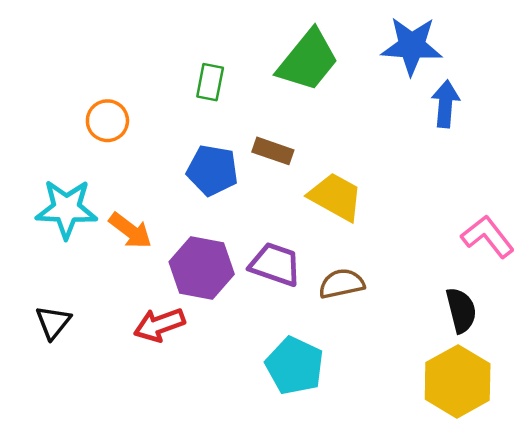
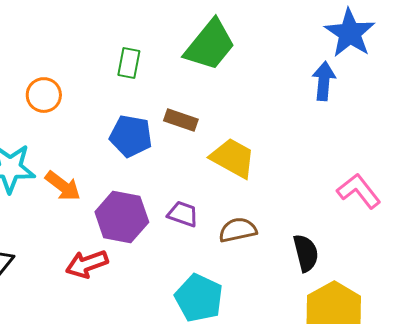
blue star: (412, 46) -> (350, 33), moved, turned 30
purple trapezoid: (275, 264) -> (183, 214), size x0.7
black semicircle: (461, 310) -> (306, 253), moved

